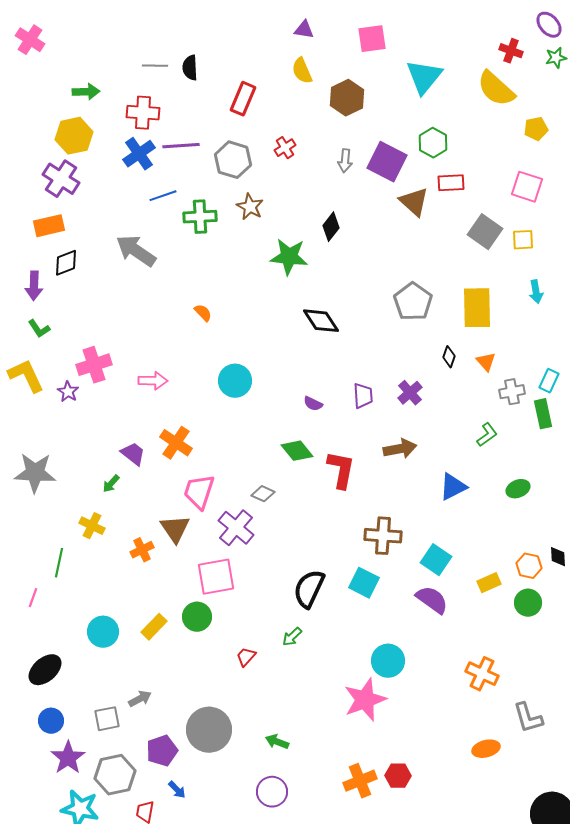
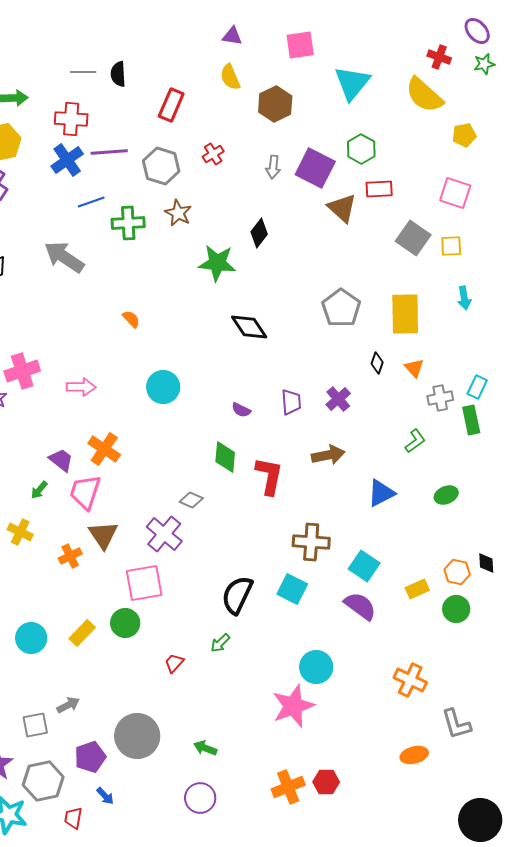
green diamond: (297, 451) -> (225, 457), turned 44
pink trapezoid: (199, 492) -> (85, 492), moved

